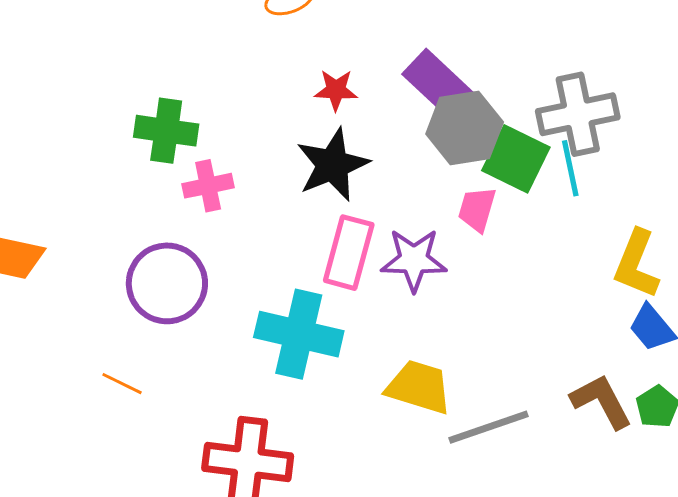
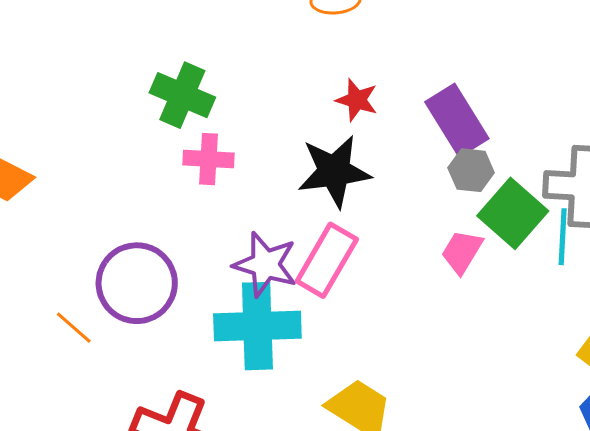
gray hexagon: (465, 128) -> (471, 170), size x0.6
purple star: (414, 260) -> (265, 265), moved
purple circle: (167, 283) -> (137, 283), moved
cyan cross: (299, 334) -> (257, 326), turned -30

